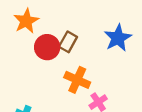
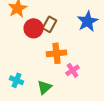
orange cross: (77, 80) -> (57, 53), turned -30

